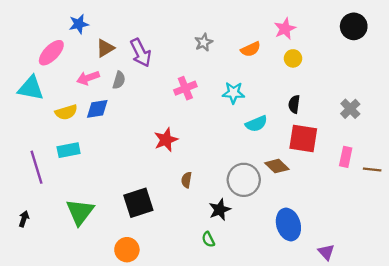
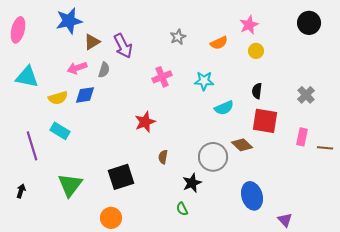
blue star: (79, 24) -> (69, 21), size x1.5
pink ellipse: (51, 53) -> (18, 30), moved, turned -30
cyan rectangle: (69, 150) -> (60, 131), turned 42

